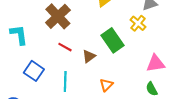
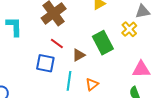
blue square: (34, 71) -> (45, 63), moved, turned -30
cyan line: (65, 82) -> (69, 81), moved

